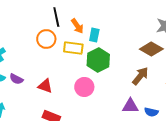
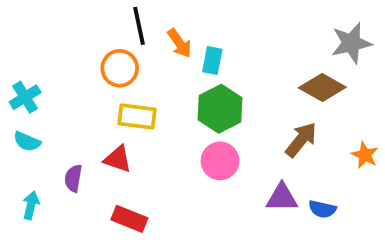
yellow rectangle: (73, 48) -> (137, 116), moved
purple semicircle: (16, 79) -> (73, 178), moved, turned 72
pink circle: (84, 87) -> (220, 161), moved

